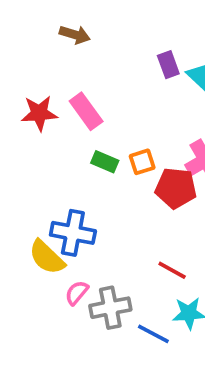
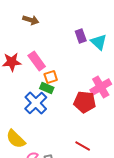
orange square: (142, 162) -> (51, 77), moved
blue cross: (73, 233) -> (36, 103), moved, turned 35

